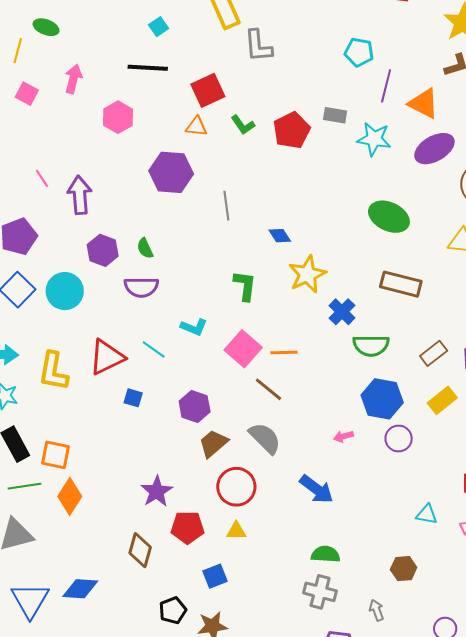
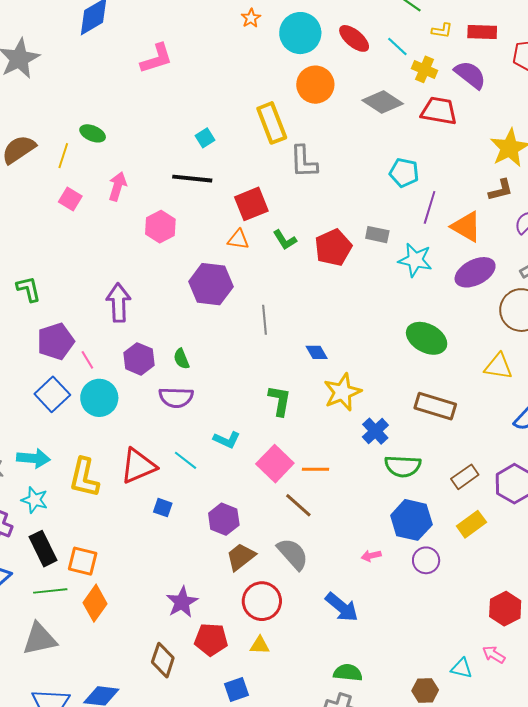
pink line: (42, 178) -> (87, 360), moved
cyan triangle: (427, 514) -> (462, 668), moved

